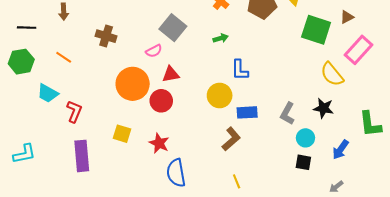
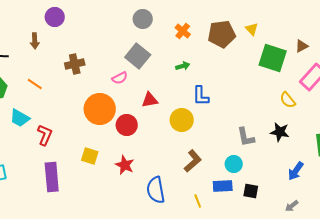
brown cross: (106, 36) -> (75, 64), turned -30
red triangle: (171, 74) -> (150, 100), moved
yellow semicircle: (332, 74) -> (288, 100), size x0.7
blue rectangle: (247, 112) -> (223, 186), moved
gray L-shape: (287, 114) -> (246, 137), turned -40
cyan circle: (305, 138) -> (234, 164), moved
black square: (303, 162) -> (251, 191), moved
blue semicircle: (176, 173) -> (156, 190), moved

